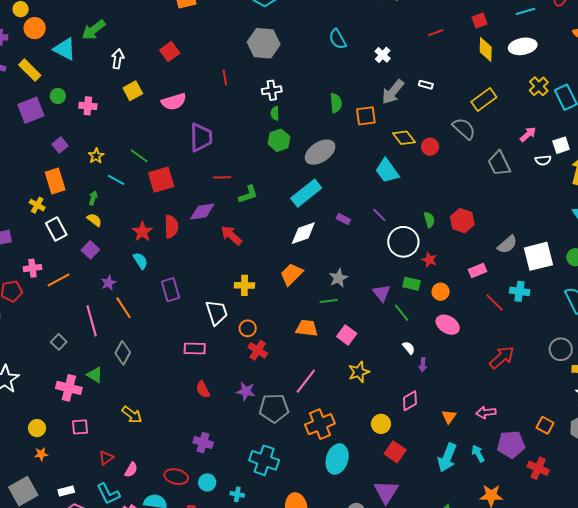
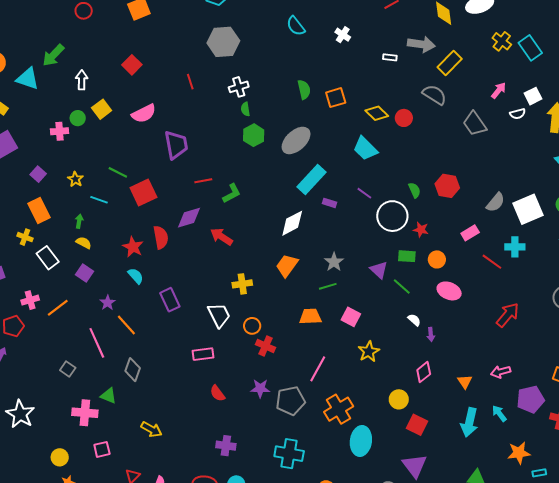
gray arrow: (393, 92) -> (421, 44), moved, turned -112
green circle: (58, 96) -> (78, 118), moved
cyan rectangle: (306, 193) -> (311, 180), moved

